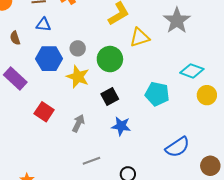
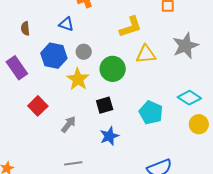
blue triangle: (43, 25) -> (66, 24), moved
blue star: (121, 126) -> (109, 136), turned 30

